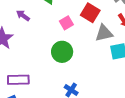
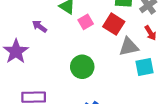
pink square: (66, 23) -> (86, 22), moved

